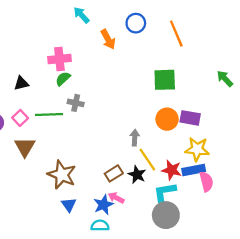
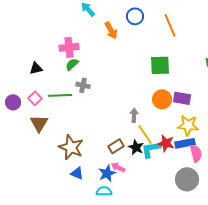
cyan L-shape: (165, 192) -> (151, 149), moved
blue triangle: (69, 205) -> (77, 173), turned -32
gray circle: (166, 215) -> (187, 179), moved

